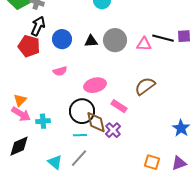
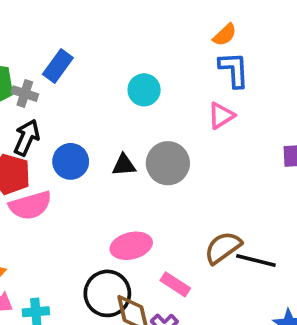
black line: (163, 38) -> (256, 260), moved
pink triangle: (144, 44) -> (221, 116), moved, turned -35
pink semicircle: (60, 71) -> (30, 205), moved, size x1.6

